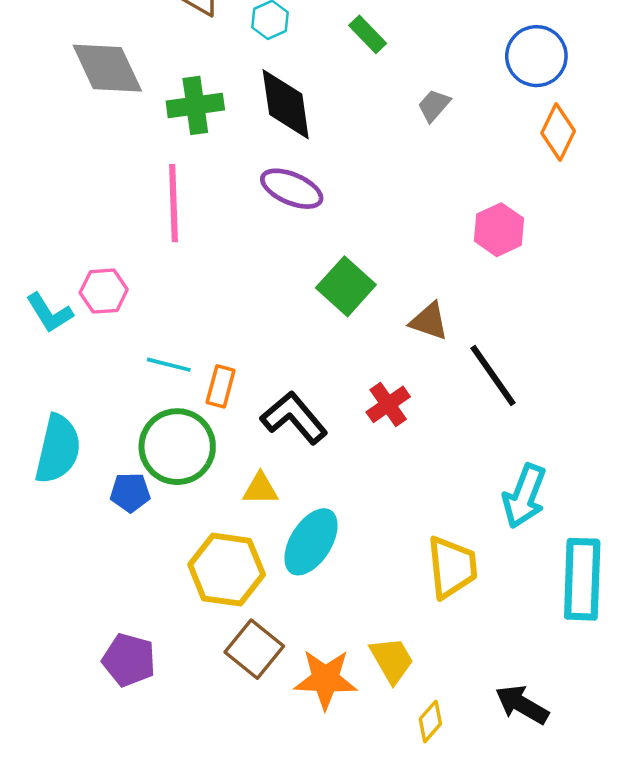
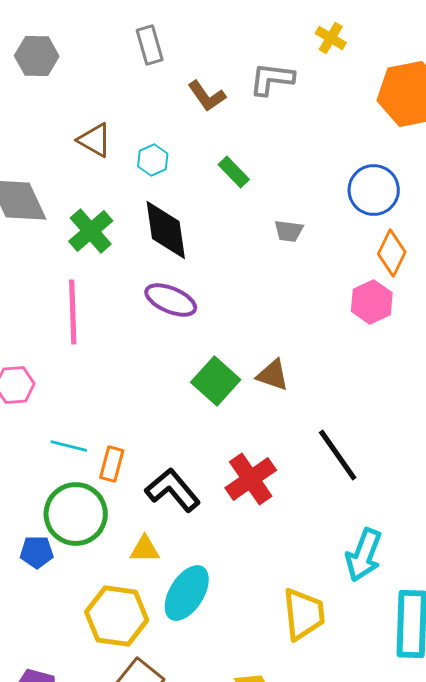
green cross: (195, 105) -> (91, 231), turned -33
gray trapezoid: (434, 105) -> (289, 231), turned -124
pink hexagon: (499, 230) -> (372, 302), moved
brown triangle: (429, 321) -> (273, 375), moved
red cross: (388, 404) -> (251, 479), size x1.4

